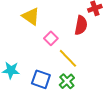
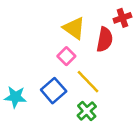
yellow triangle: (31, 16) -> (74, 28), moved
blue square: (41, 79) -> (54, 91), moved, turned 30

